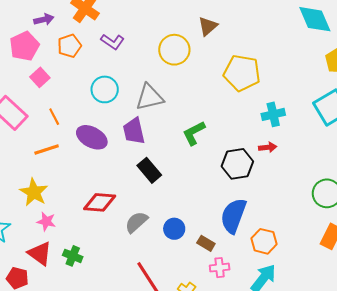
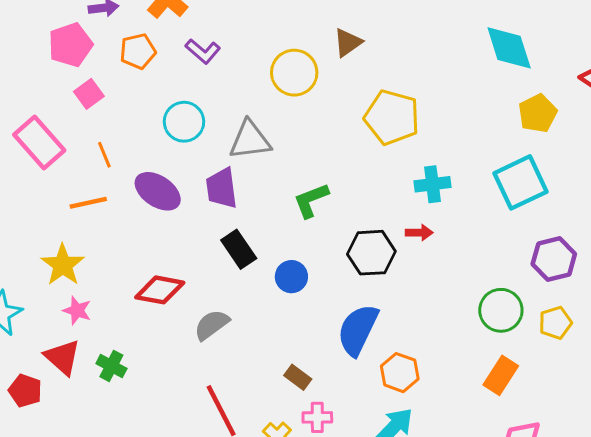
blue circle: (174, 229) -> (291, 277), moved
brown rectangle: (206, 243) -> (298, 377), moved
pink cross: (220, 268) -> (317, 417), moved

